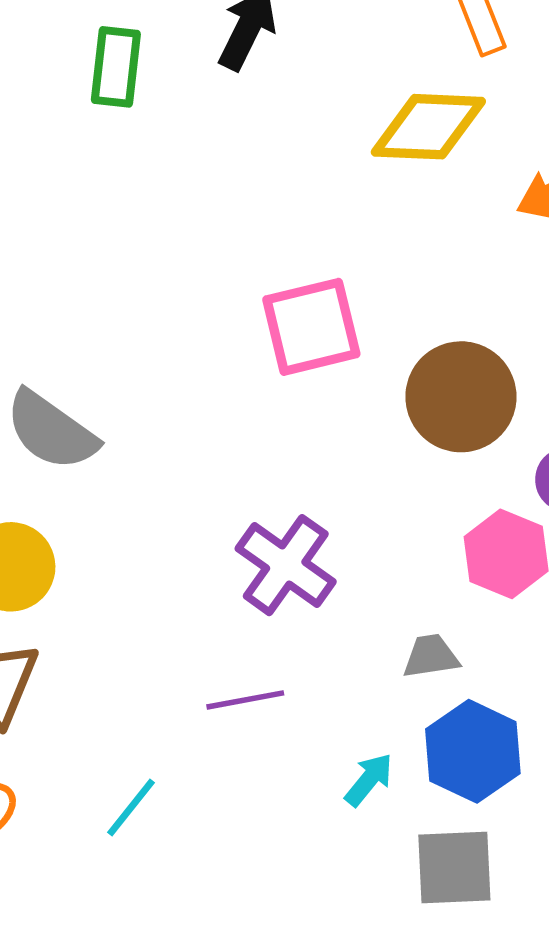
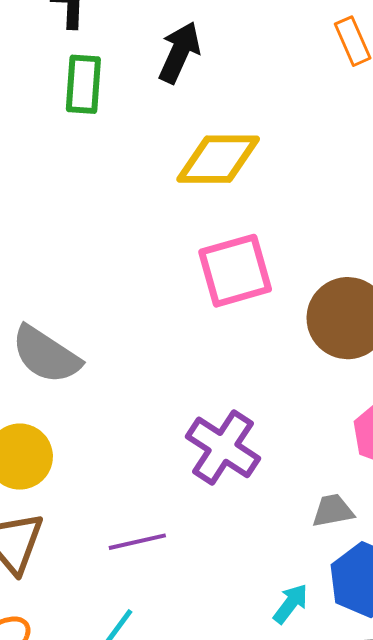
yellow diamond: (428, 127) -> (218, 159), moved
purple line: (245, 700) -> (137, 542), moved

